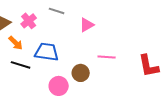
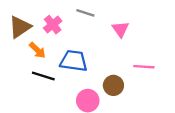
pink triangle: (87, 25) -> (120, 29), turned -35

